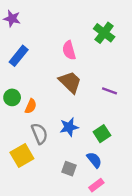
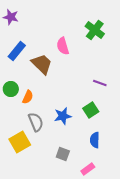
brown trapezoid: (70, 82) -> (42, 64), moved
green square: (102, 134) -> (91, 110), moved
blue semicircle: (94, 160) -> (95, 140), moved, turned -140

